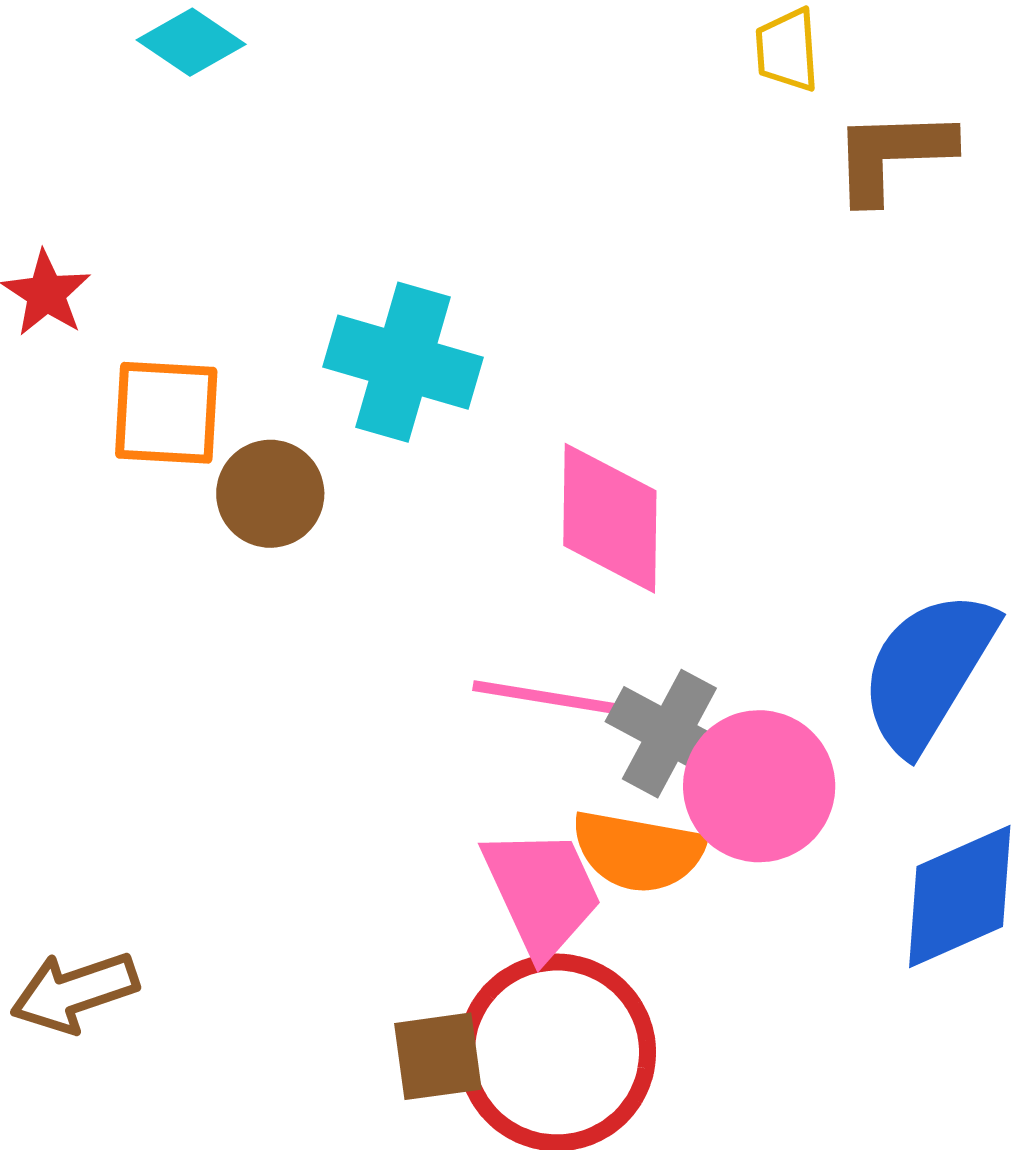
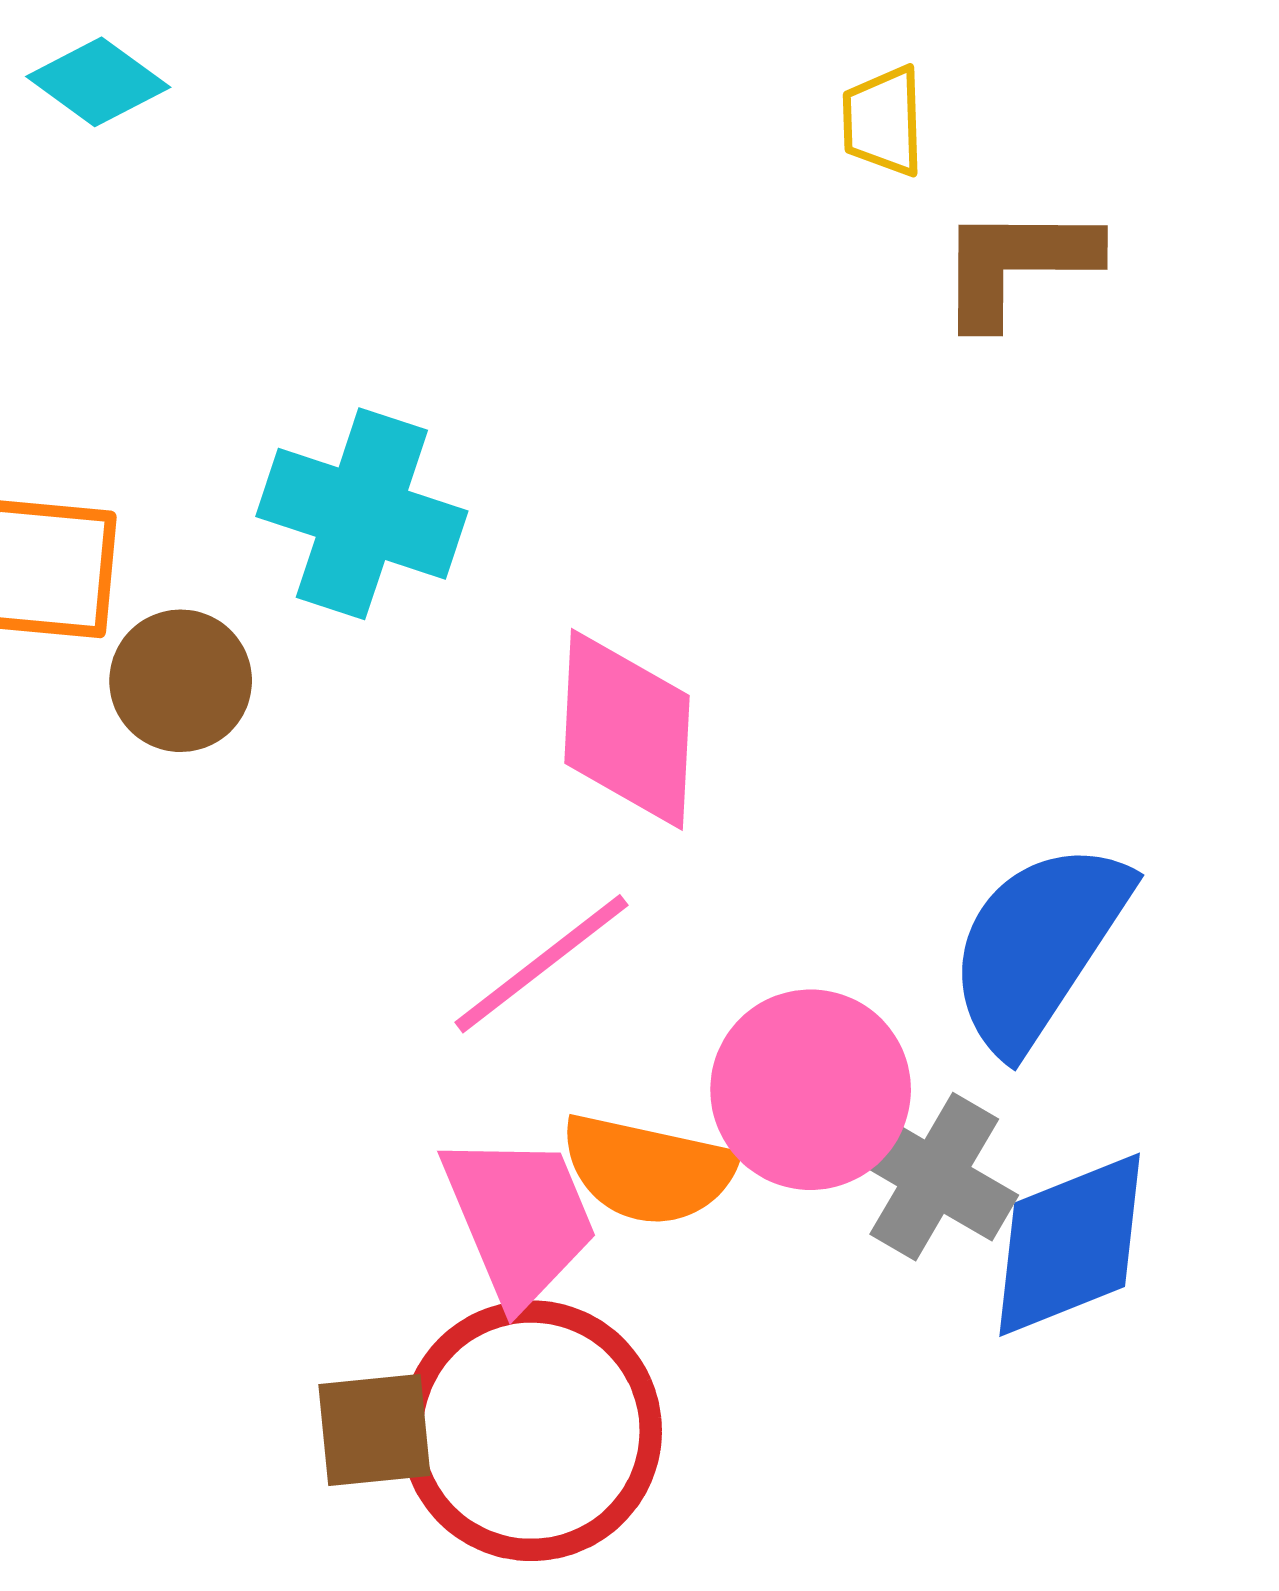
pink line: (552, 698) -> (541, 964), turned -49
gray cross: (669, 734) -> (934, 1177), moved

